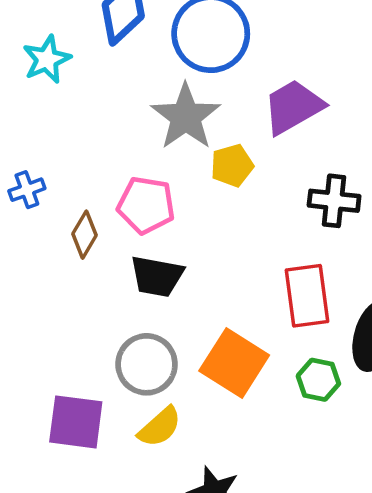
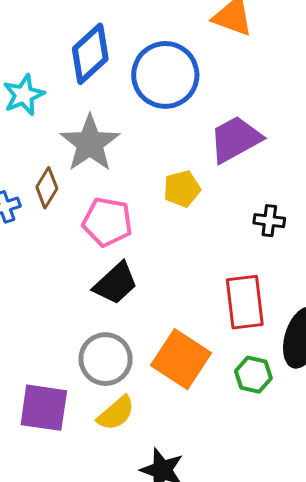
gray star: (186, 117) -> (90, 143), moved
black cross: (334, 201) -> (269, 221), size x0.7
brown diamond: (84, 235) -> (47, 188), moved
black trapezoid: (157, 276) -> (116, 283), turned -54

